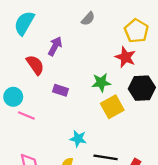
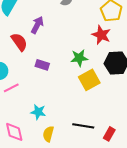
pink line: (26, 116) -> (11, 88), turned -49
cyan star: (78, 139) -> (38, 112), moved

